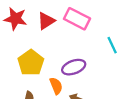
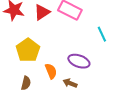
purple ellipse: (74, 67) -> (79, 61), moved, turned 40

